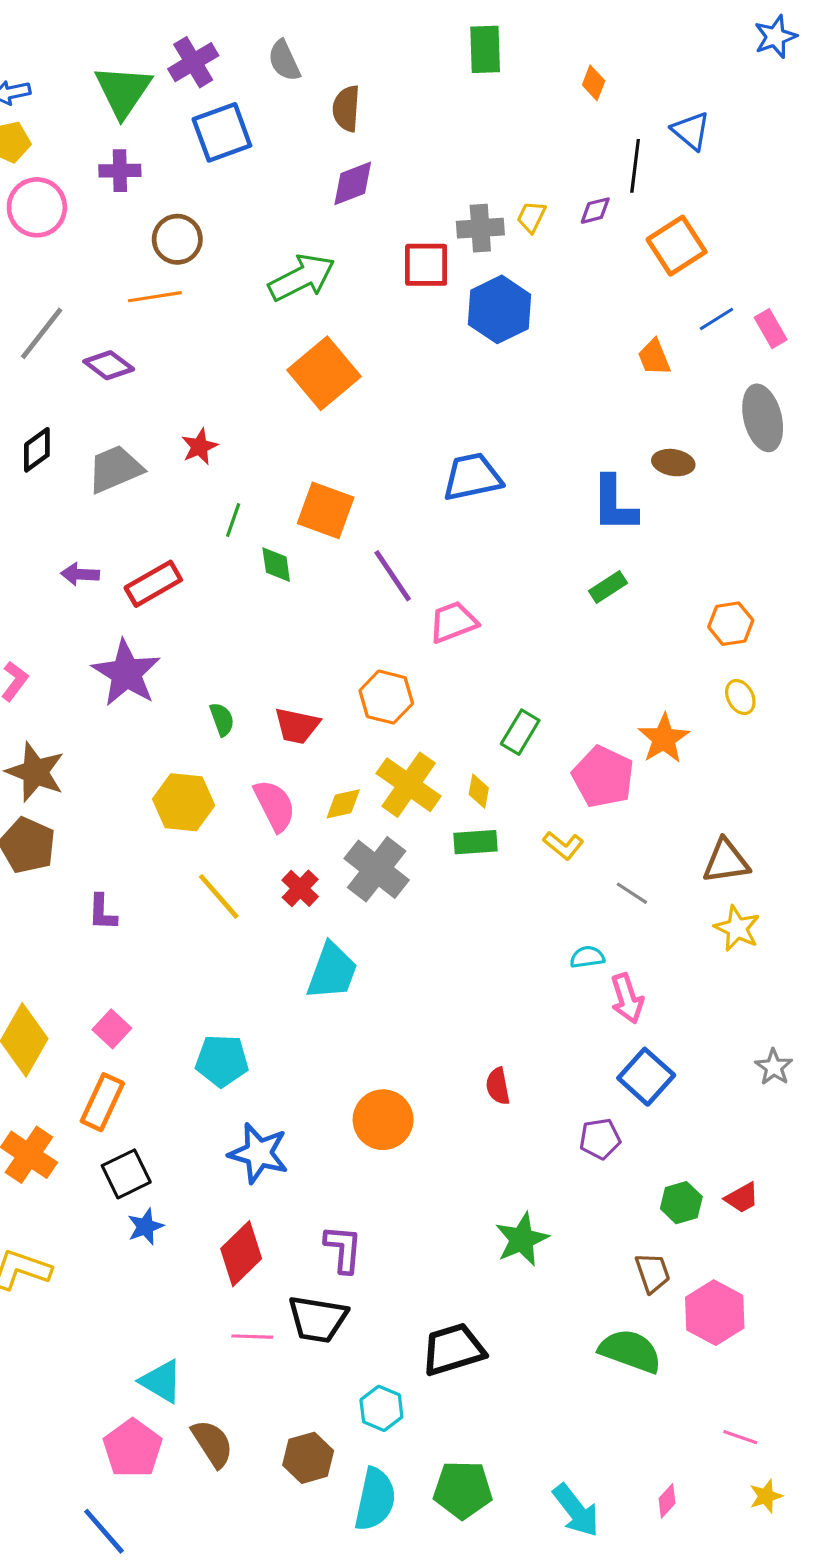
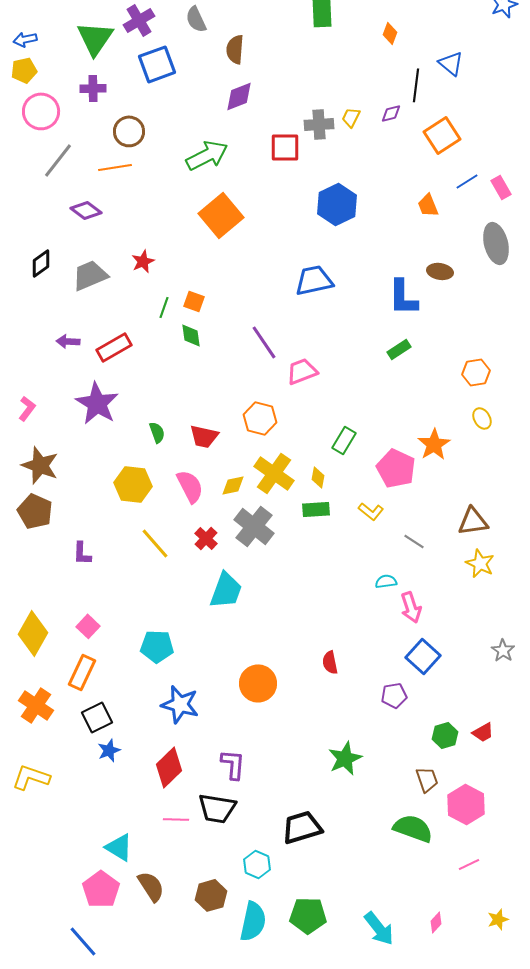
blue hexagon: (499, 309) -> (337, 204), moved
gray line: (42, 333) -> (58, 160), moved
orange square: (326, 510) -> (194, 301), moved, size x0.6
pink line: (740, 1437) -> (469, 864), moved, turned -45

